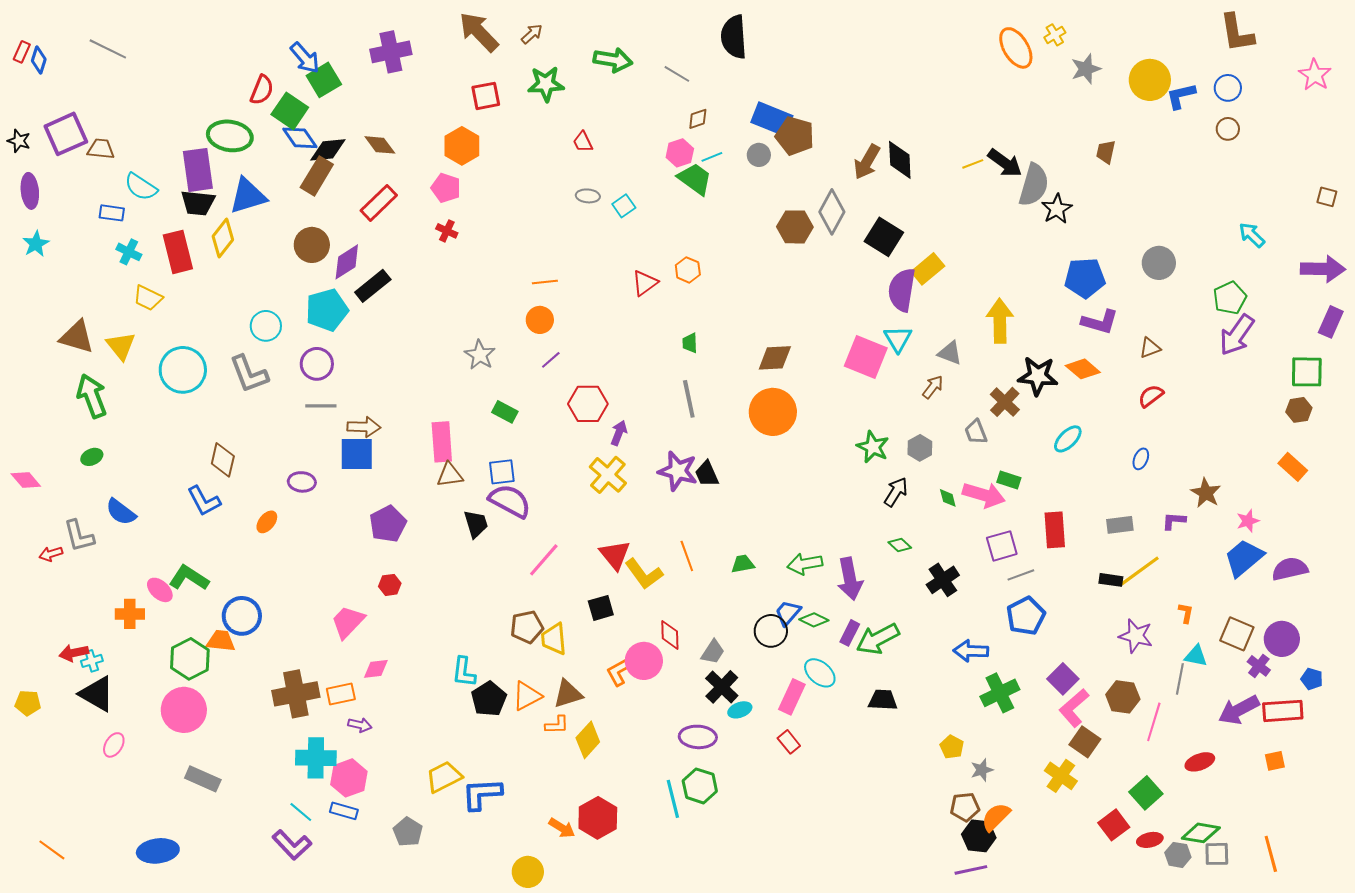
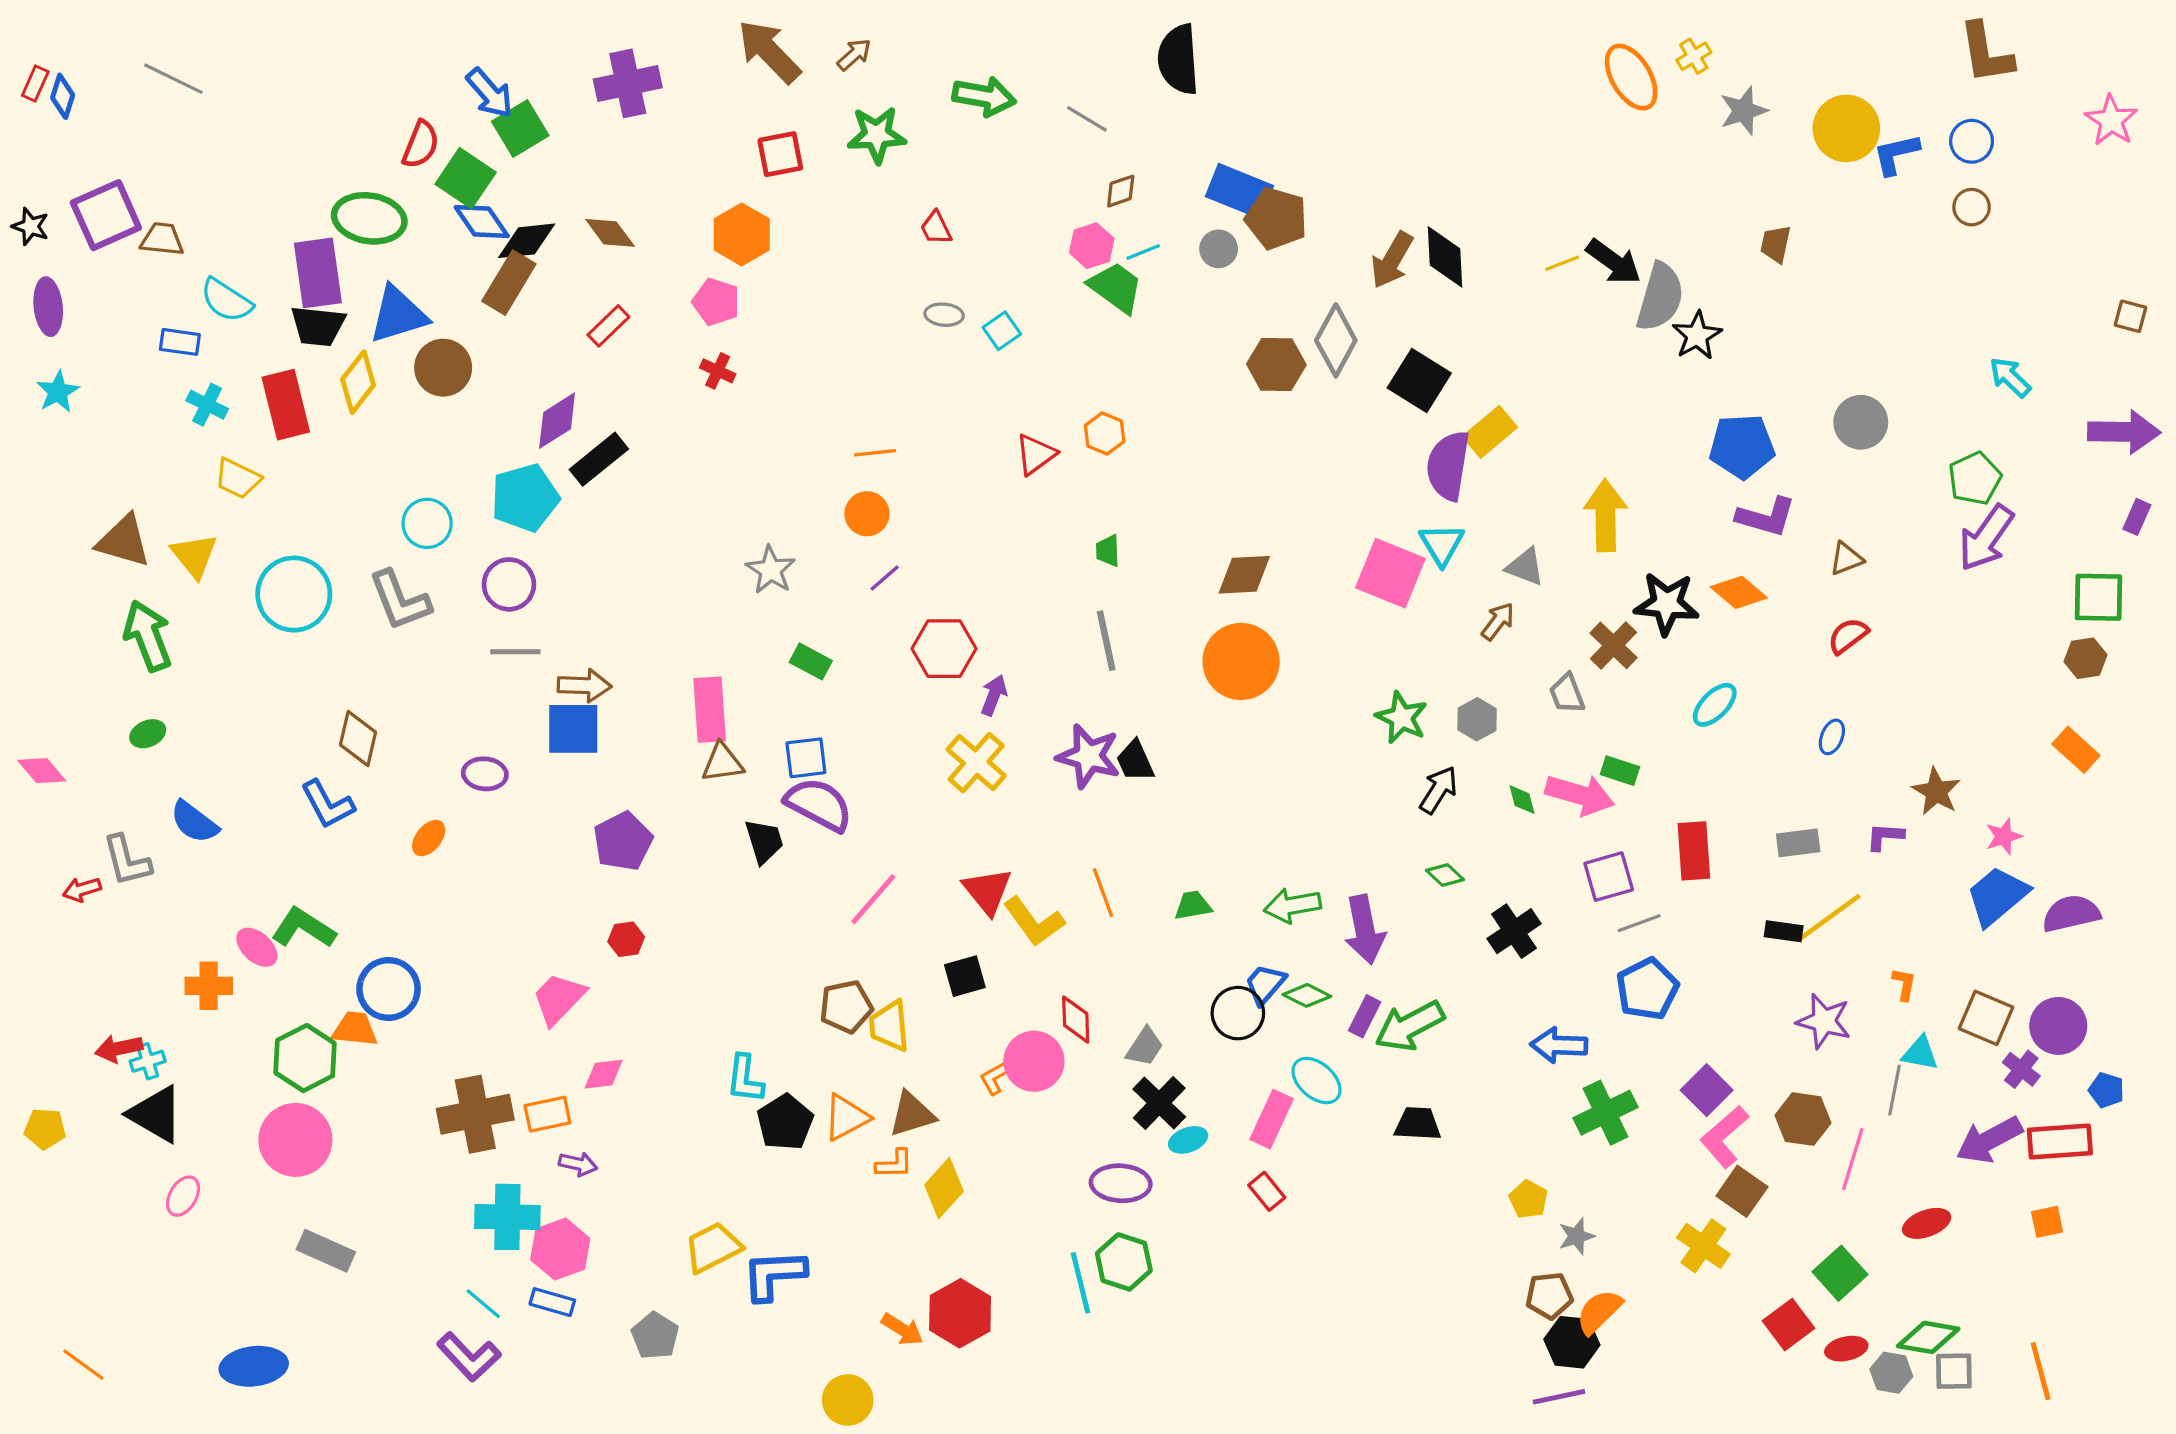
red rectangle: (379, 203) -> (608, 326), size x0.7
brown circle: (312, 245) -> (443, 368), moved
purple rectangle: (1331, 322) -> (2137, 517), size x0.7
orange L-shape: (620, 671) -> (995, 1077), size x0.7

